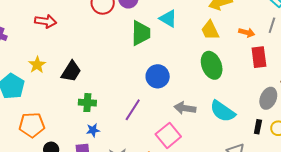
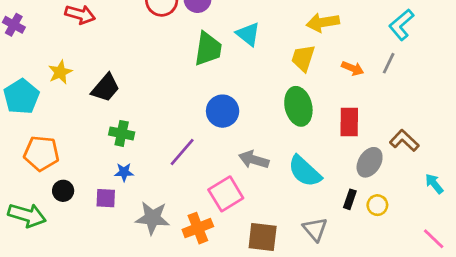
yellow trapezoid: (210, 30) -> (303, 58), turned 35
red rectangle: (259, 57) -> (349, 122), moved

